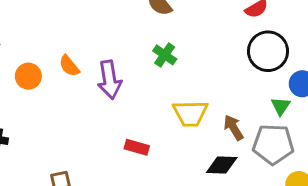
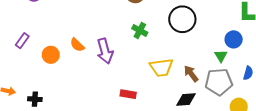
black circle: (268, 51) -> (182, 19), moved

